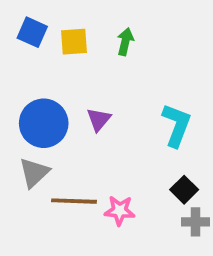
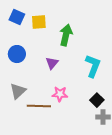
green arrow: (125, 42) -> (66, 35), moved, size x1.5
blue circle: (44, 123) -> (17, 54), moved, size x0.7
pink star: (120, 211) -> (60, 94), moved

